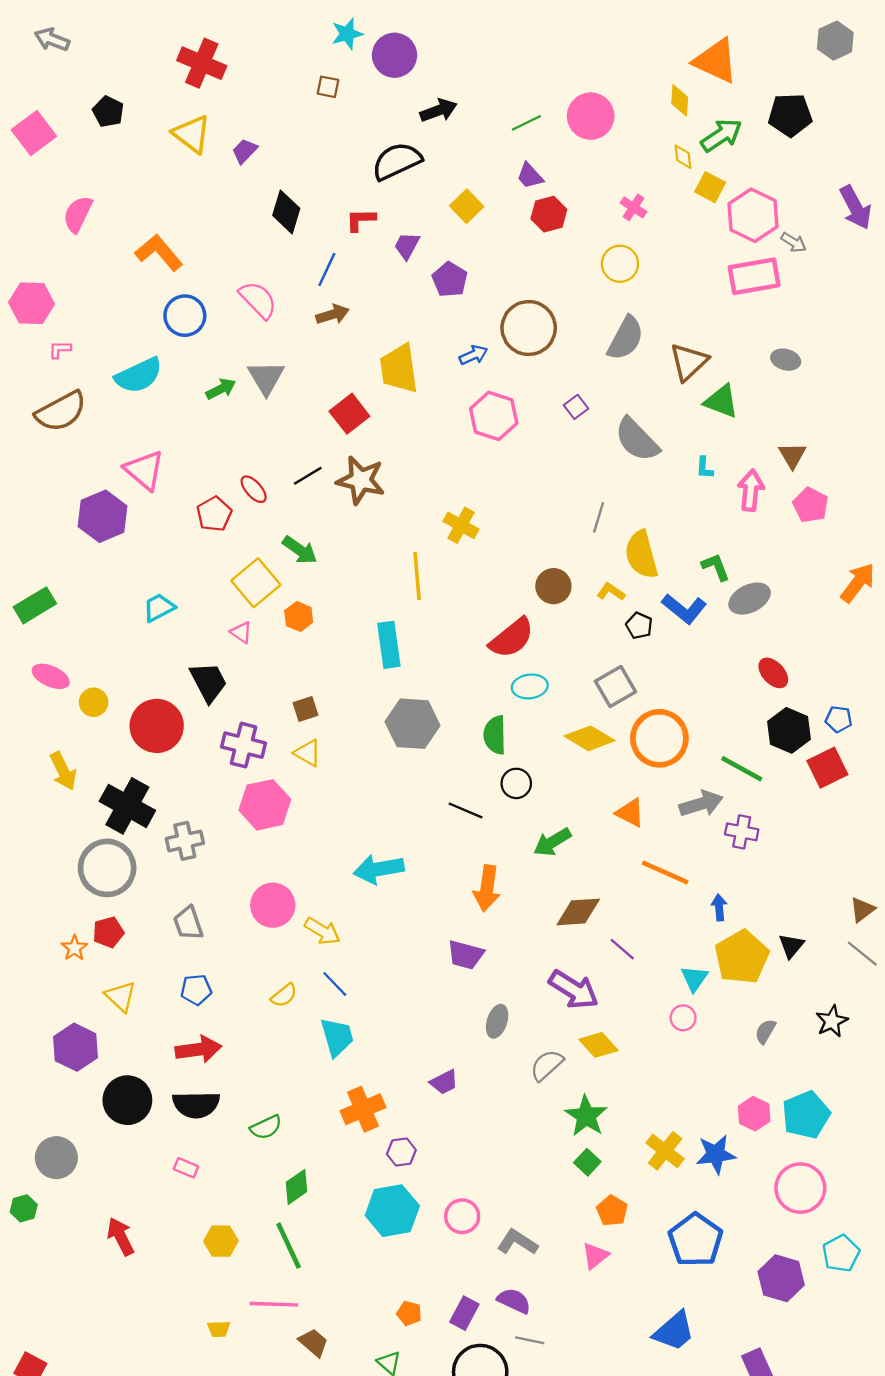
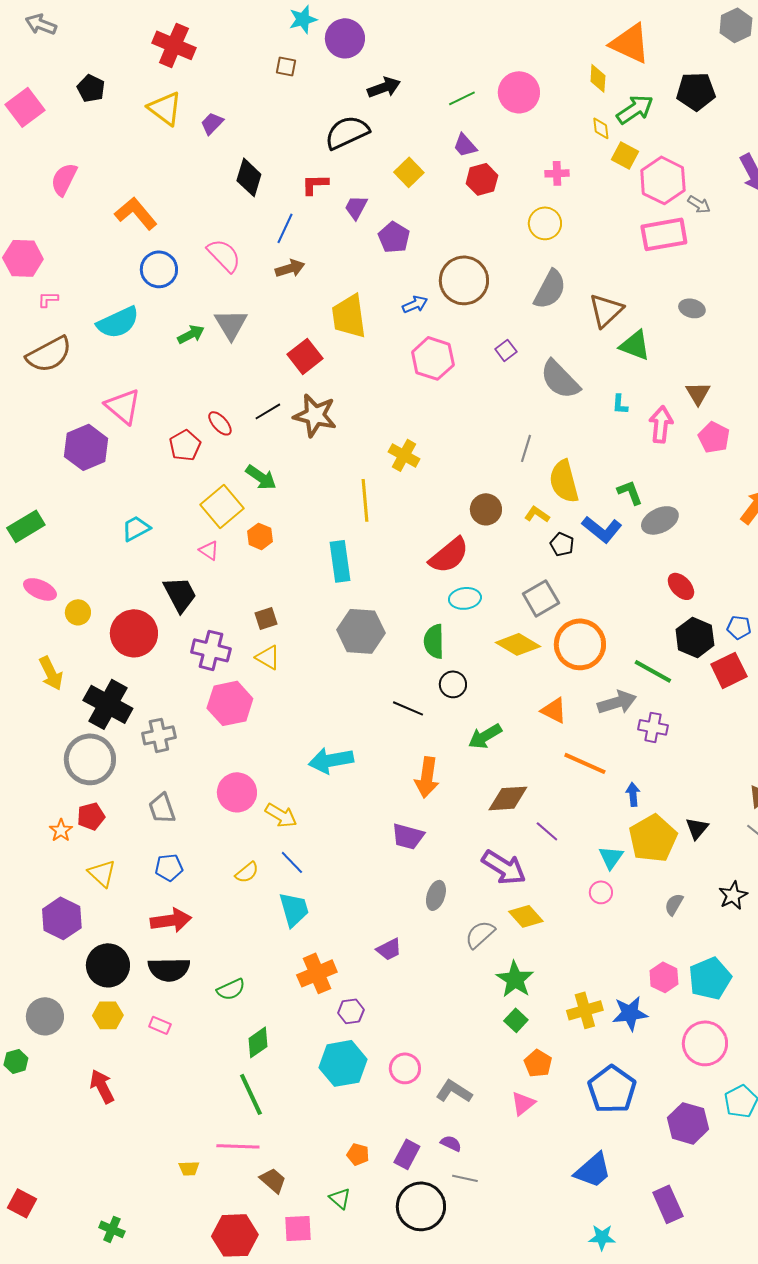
pink cross: (633, 207) -> (557, 173), turned -35
yellow cross: (665, 1151) -> (585, 1010), turned 36
yellow hexagon: (221, 1241) -> (108, 1015), moved
purple semicircle: (514, 1301) -> (451, 1143), size x0.7

